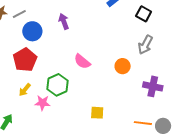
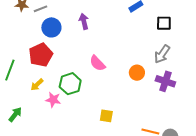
black square: (144, 14) -> (164, 23), turned -35
purple cross: (153, 86) -> (165, 81), moved

